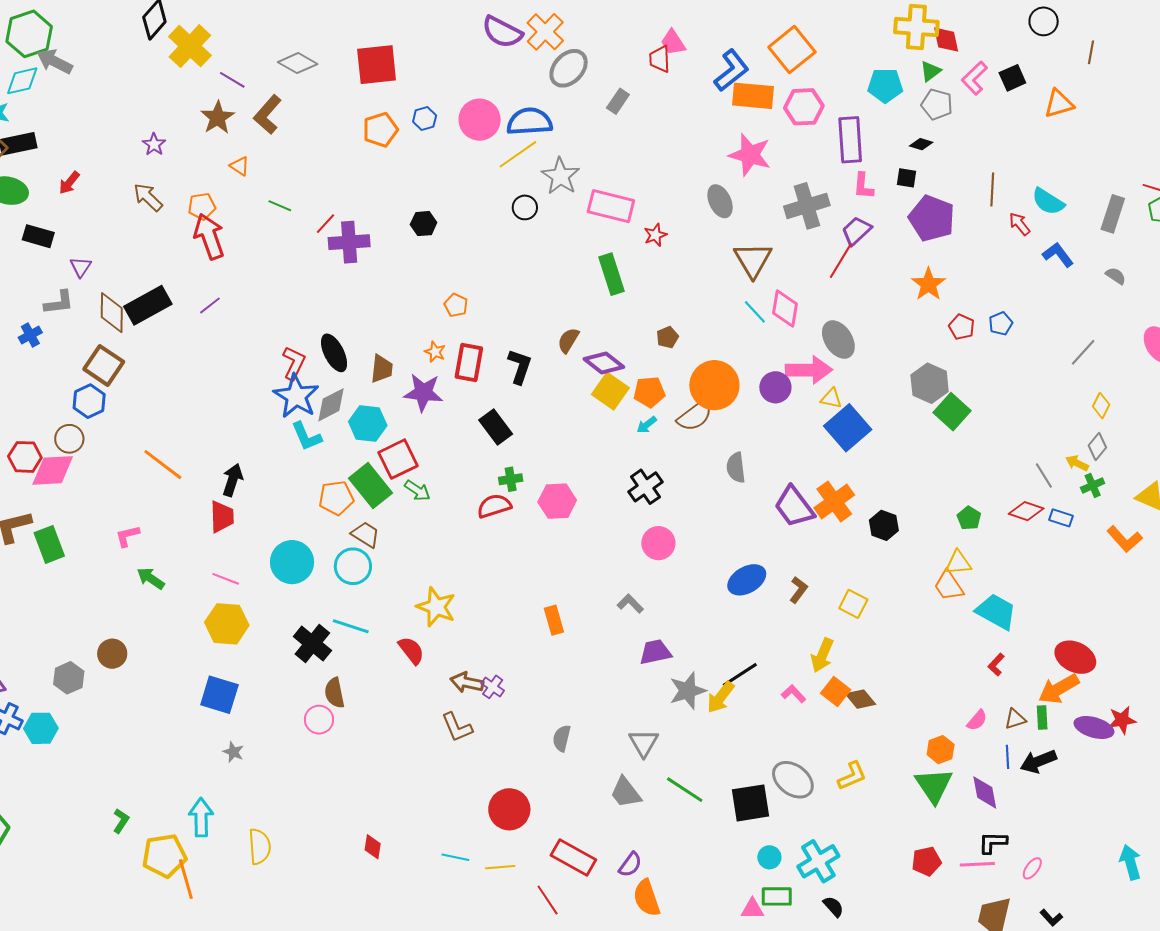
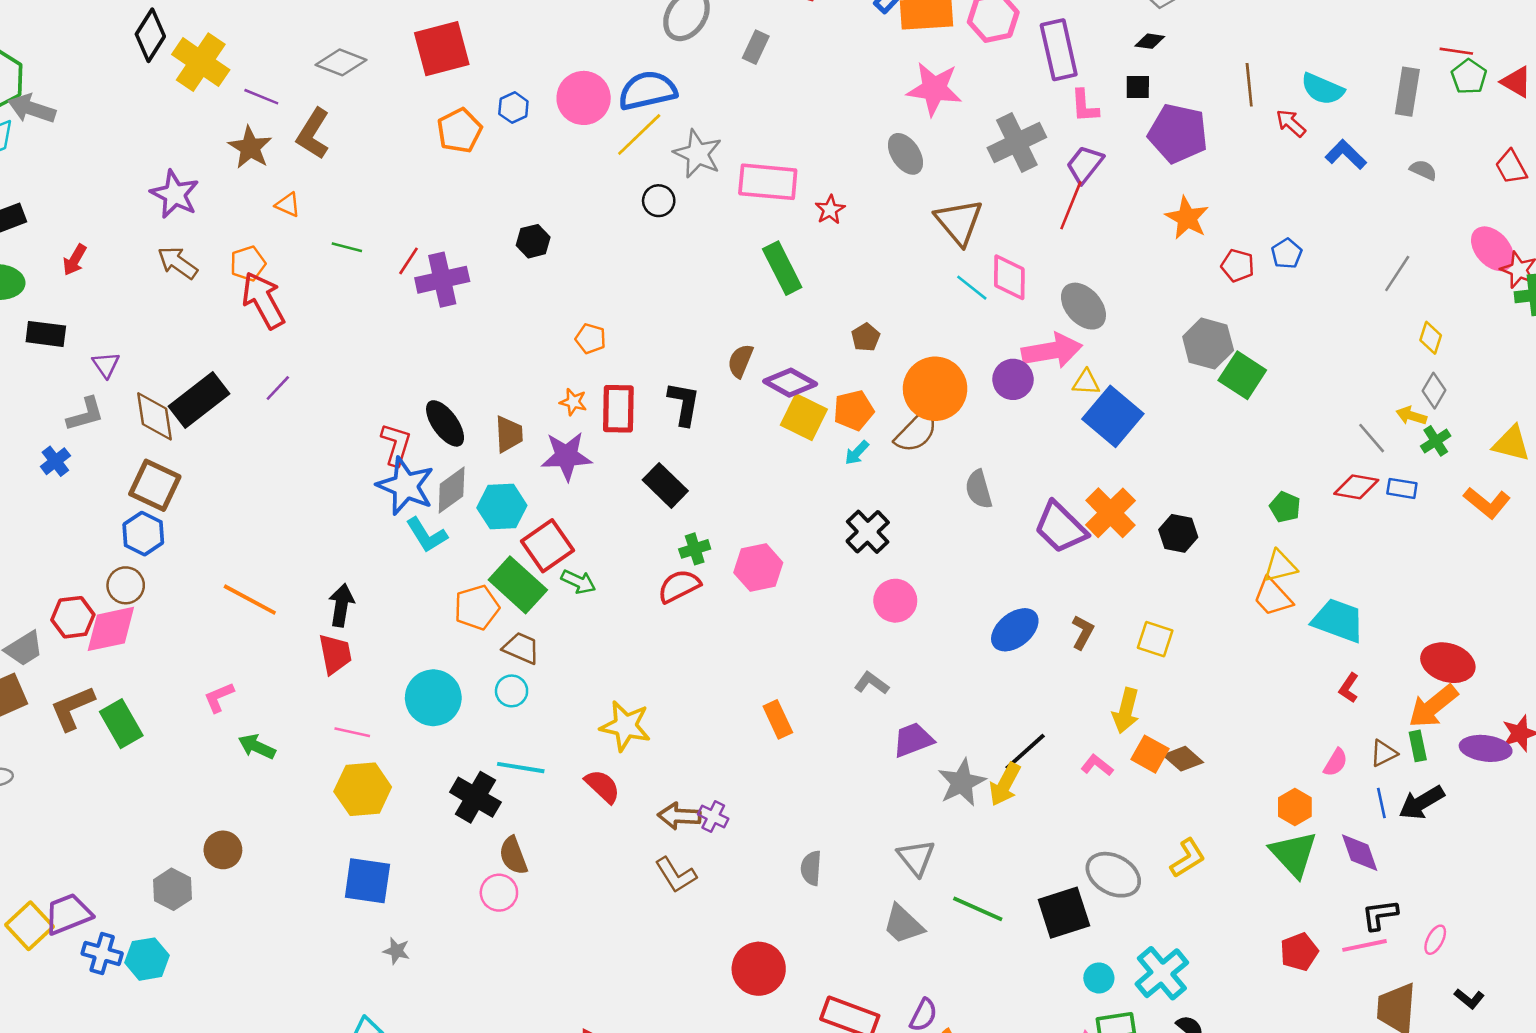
purple star: (154, 144) -> (175, 194), size x1.6
cyan circle: (353, 566) -> (512, 691), size x0.7

